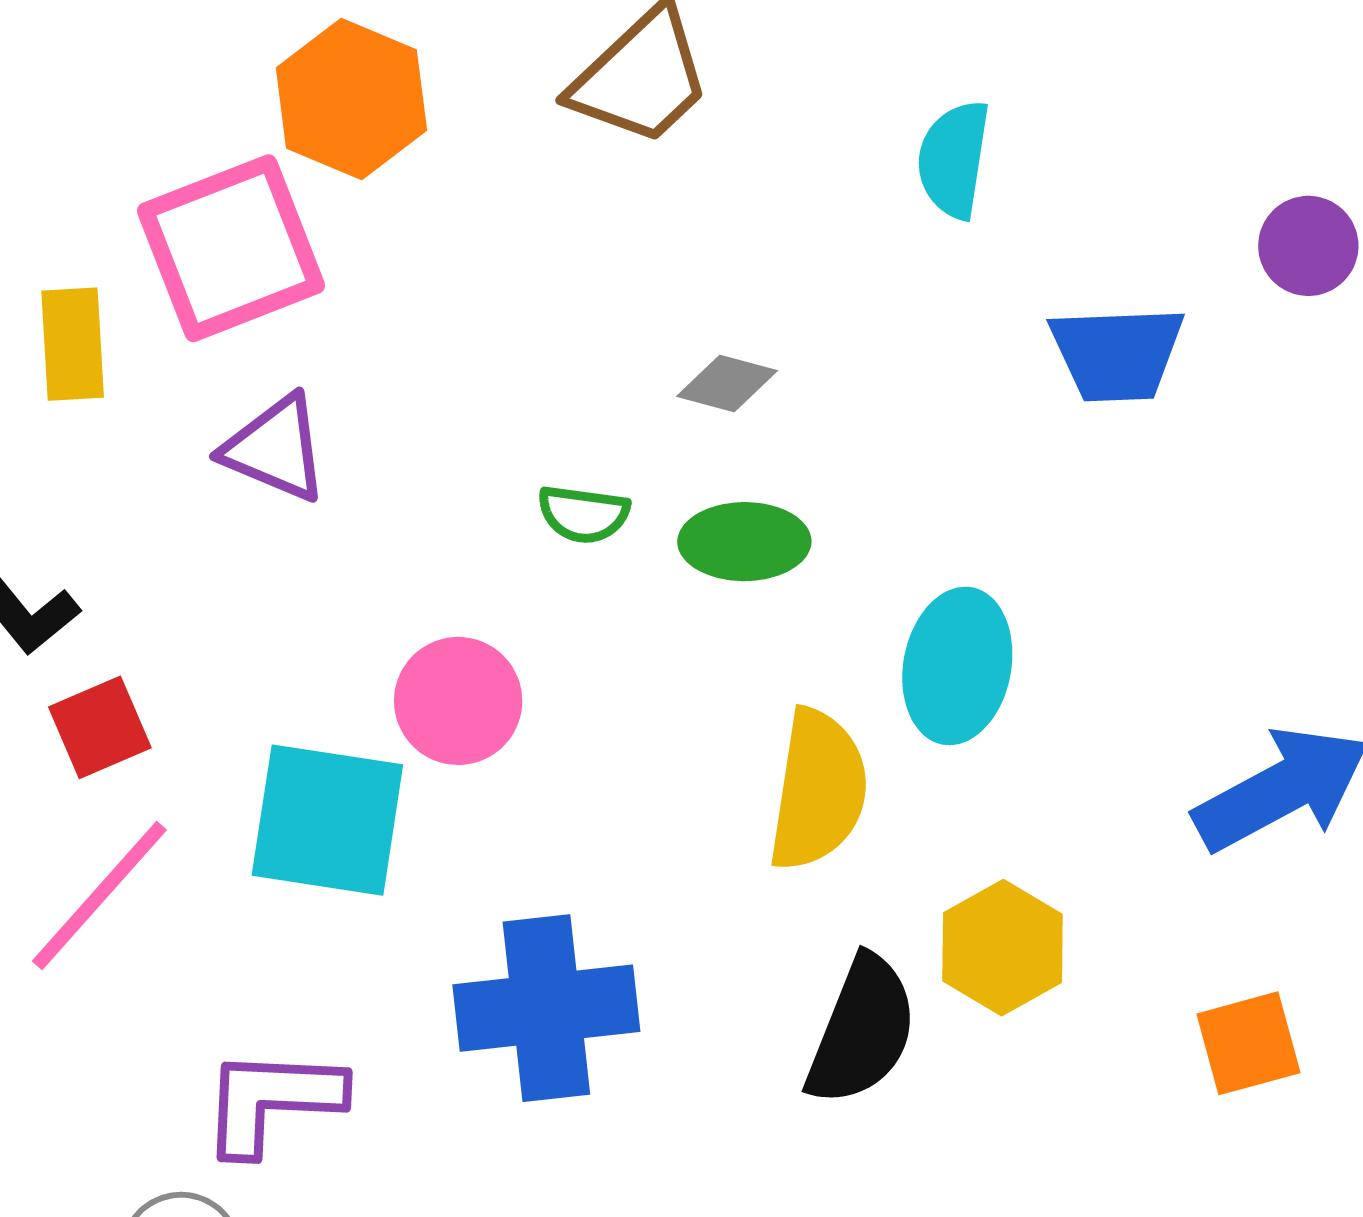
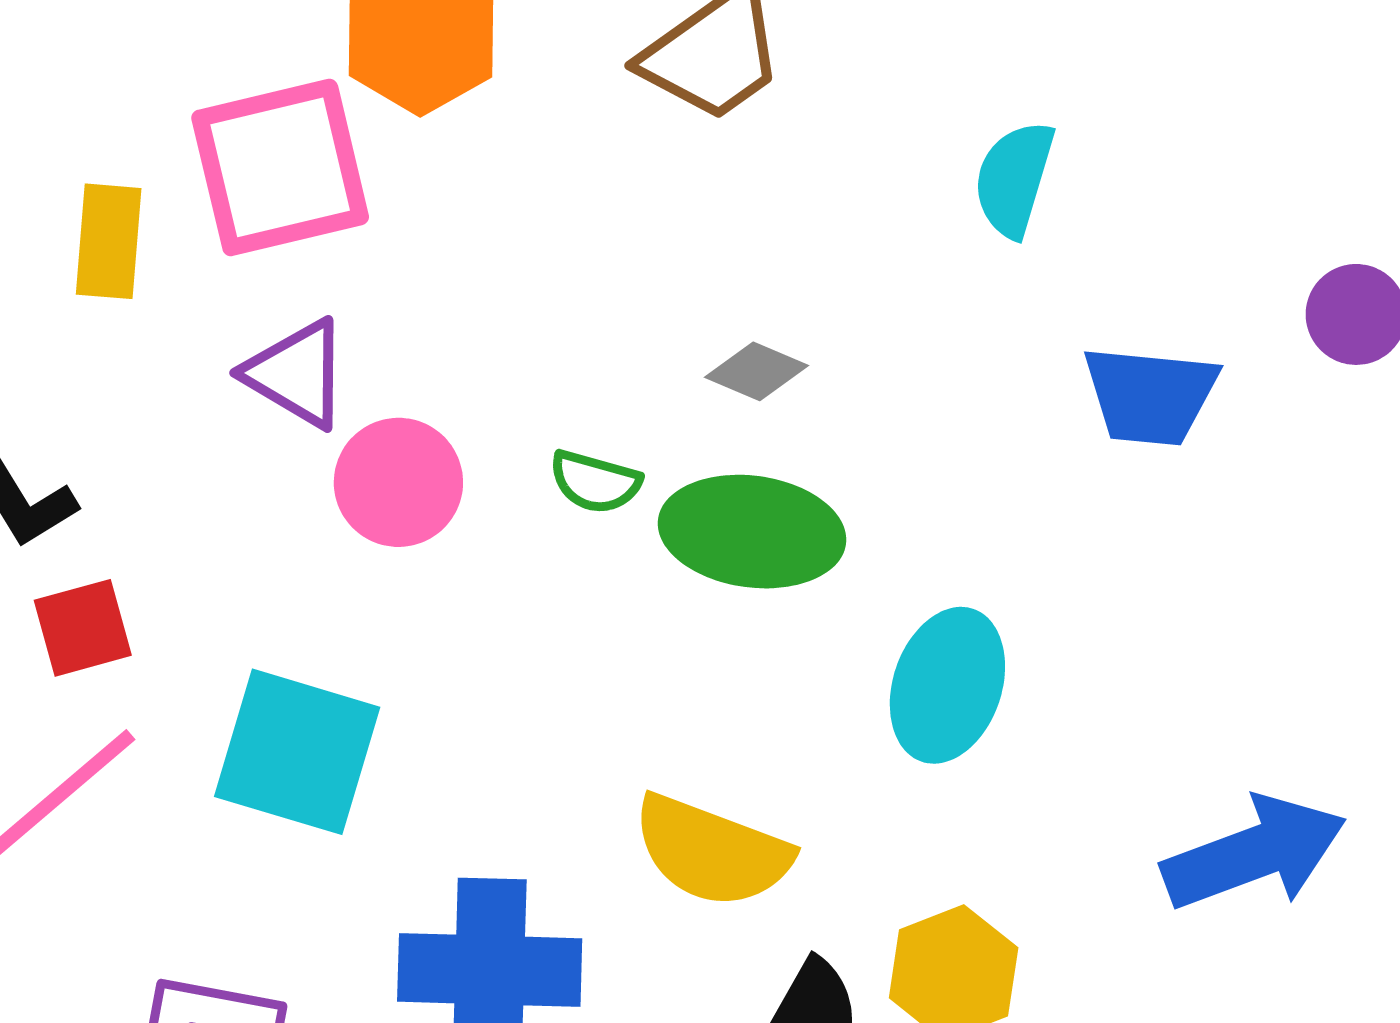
green ellipse: (744, 542) -> (752, 532), size x1.4
pink circle: (458, 701) -> (398, 482), moved
yellow semicircle: (818, 790) -> (712, 851), moved, turned 94

